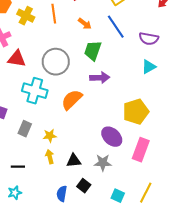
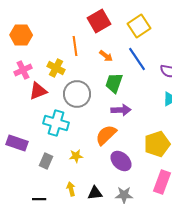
yellow cross: (26, 16) -> (56, 68), moved
red triangle: (17, 59) -> (38, 91), turned -30
orange semicircle: (72, 100) -> (106, 135), moved
yellow star: (50, 136) -> (76, 156), moved
purple ellipse: (112, 137) -> (121, 161), moved

